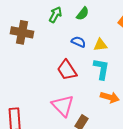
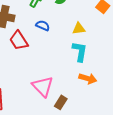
blue semicircle: (78, 42) -> (43, 25), moved
red trapezoid: (67, 70) -> (19, 40), moved

